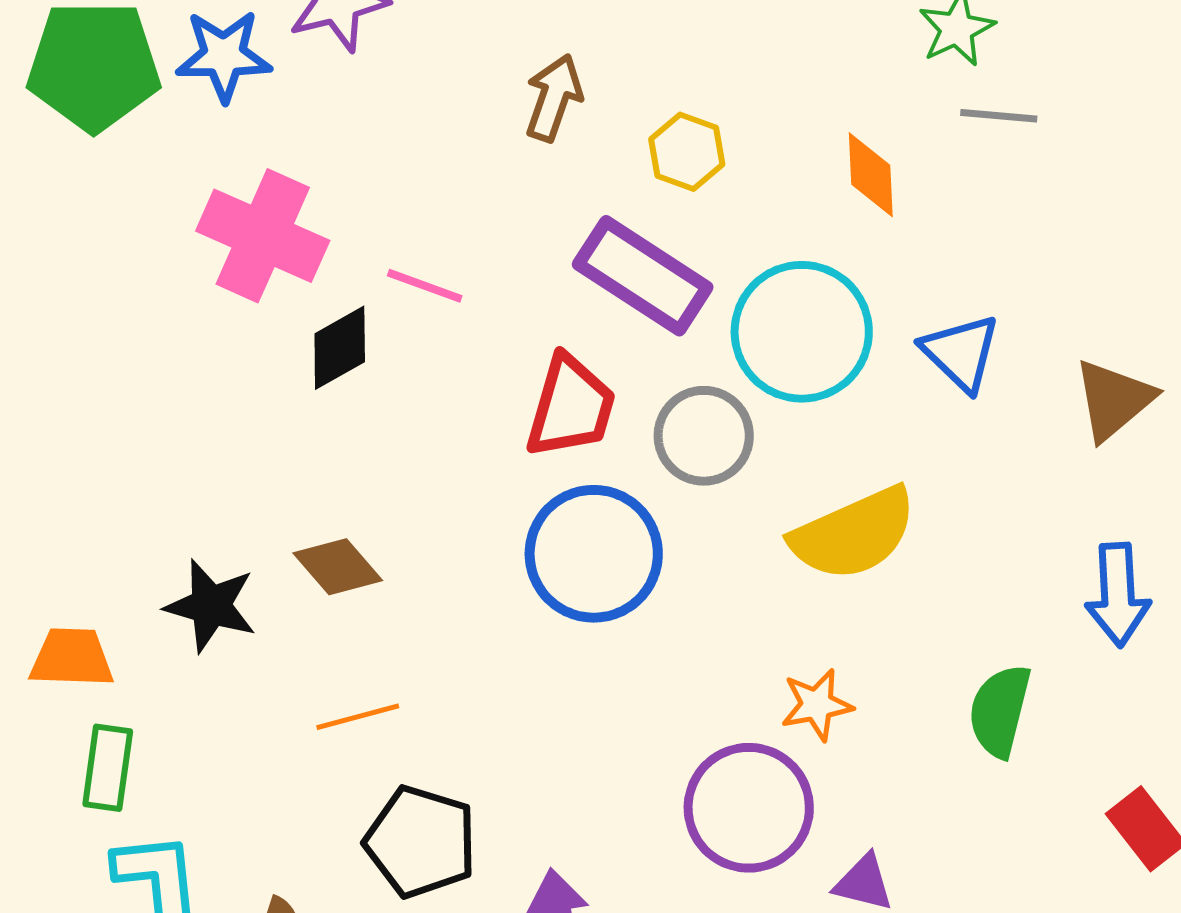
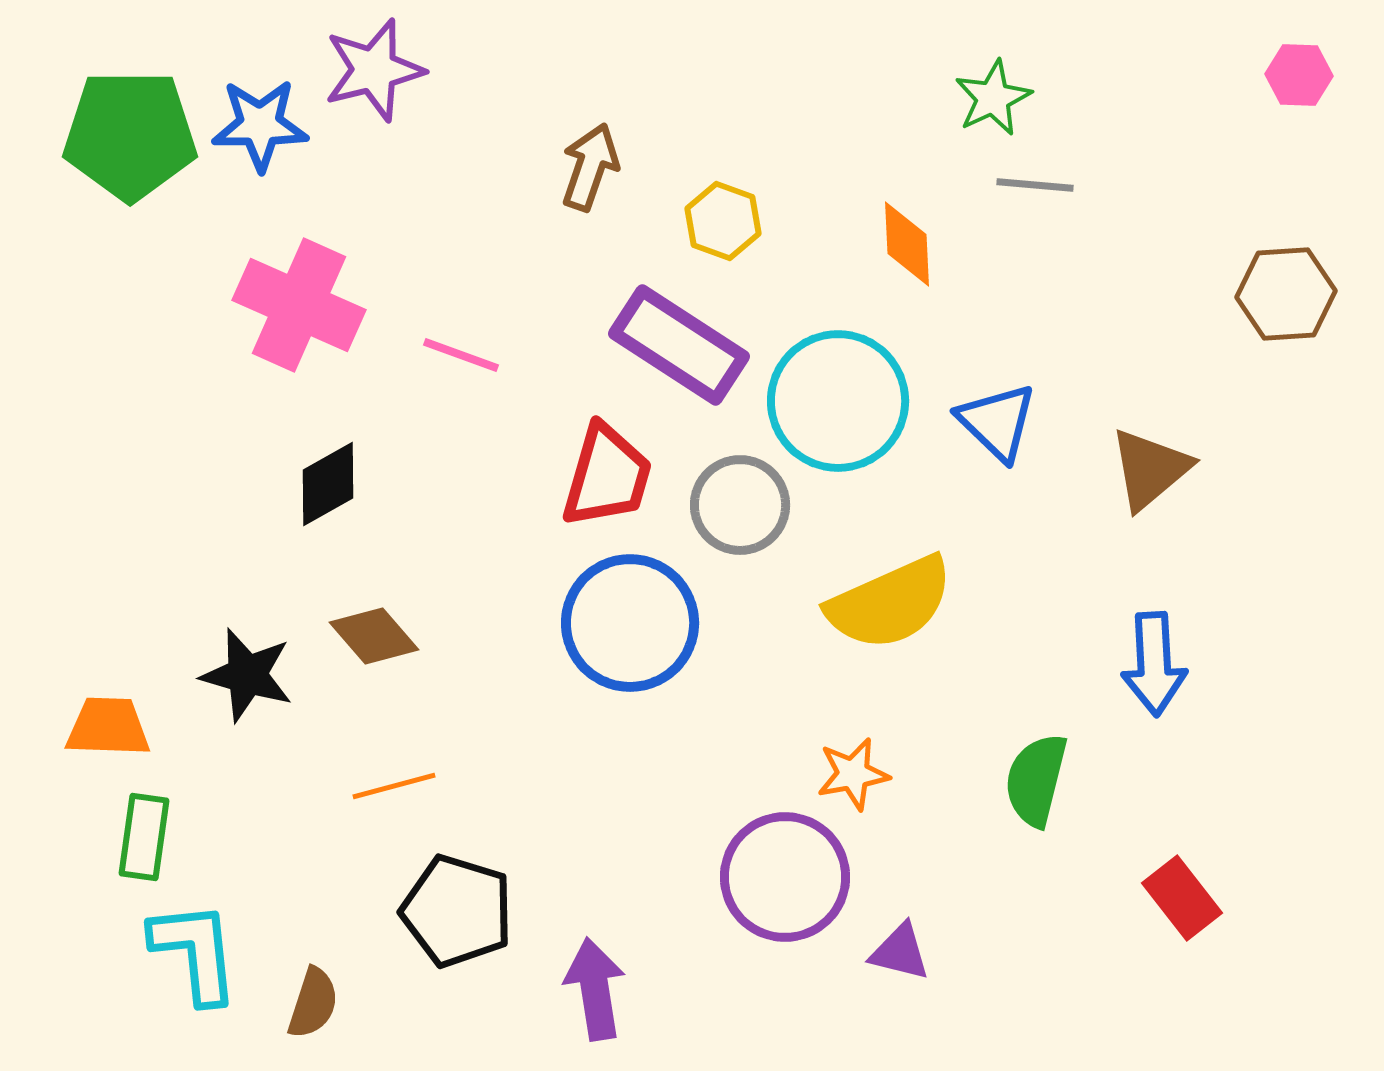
black diamond: (340, 348) -> (328, 484), moved

